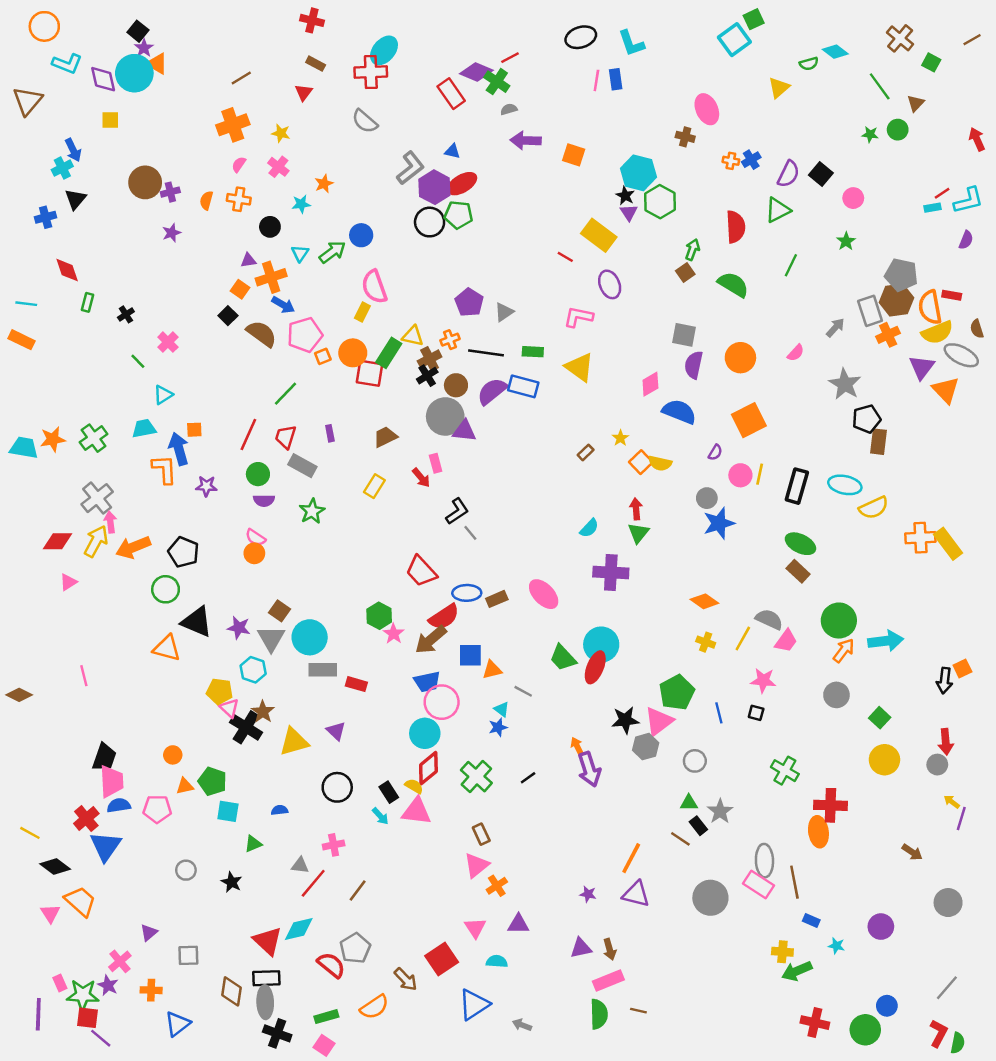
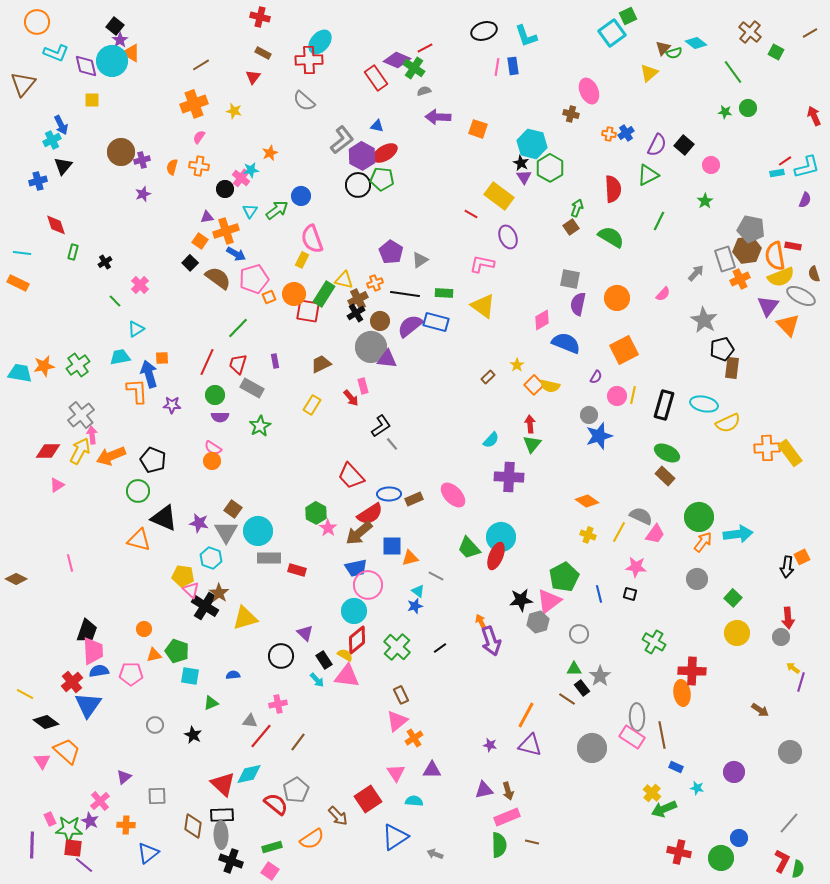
brown triangle: (916, 103) -> (663, 48), moved
pink cross: (278, 167) -> (241, 178), moved
purple triangle: (336, 731) -> (305, 633), moved
yellow cross: (782, 952) -> (652, 793), turned 36

